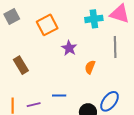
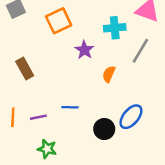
cyan cross: (94, 19) -> (115, 28), moved
gray line: (115, 47) -> (140, 51), turned 30

